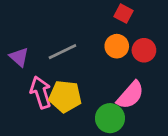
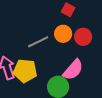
gray line: (62, 52) -> (38, 42), moved

